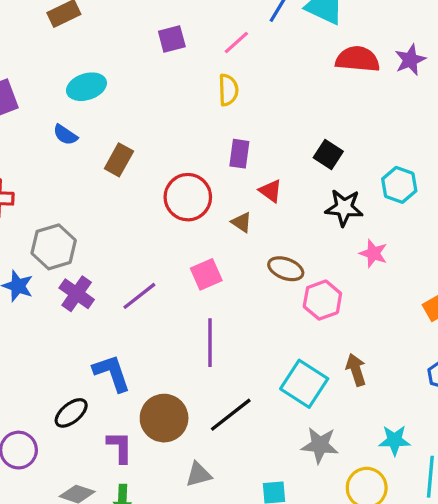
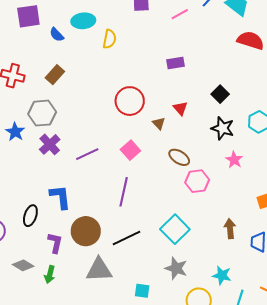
yellow semicircle: (228, 90) -> (109, 39), moved
blue semicircle: (65, 135) -> (57, 35), moved
purple rectangle: (239, 154) -> (175, 63), moved, turned 60
brown rectangle: (119, 160) -> (55, 75), moved
pink square: (206, 274) -> (130, 150), turned -30
brown arrow: (356, 370) -> (230, 229), moved
black ellipse: (71, 413) -> (30, 216), turned -45
gray triangle: (198, 474) -> (99, 270), size x1.6

